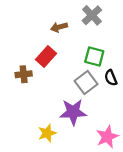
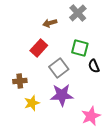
brown cross: (24, 74) -> (20, 81), moved
gray square: (86, 82) -> (59, 68), moved
yellow star: (47, 133) -> (32, 103), moved

